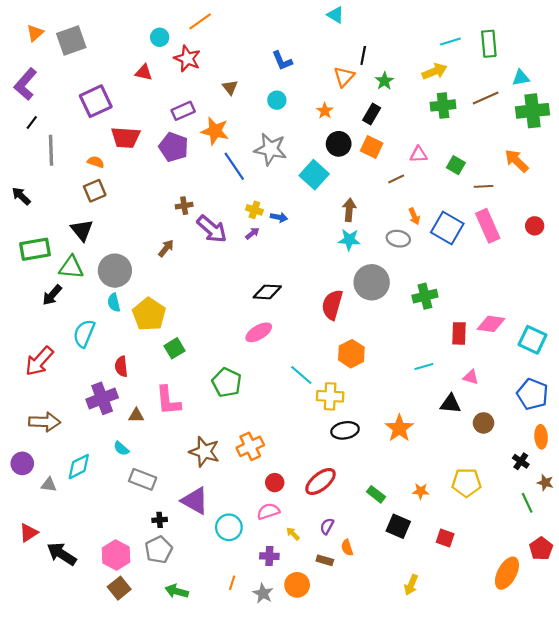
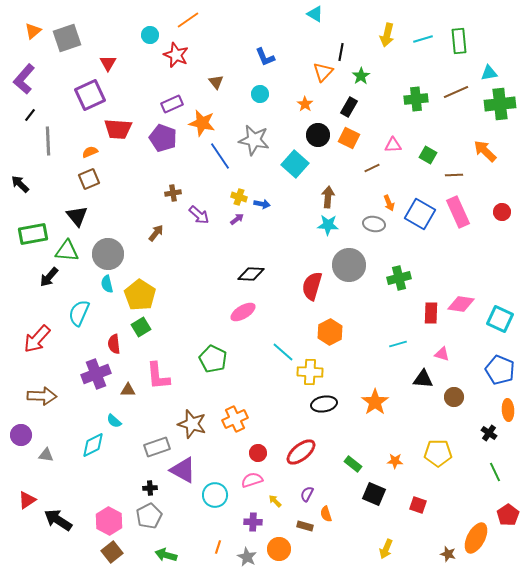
yellow arrow: (435, 71) -> (387, 35), moved, turned 125
red triangle: (144, 72) -> (108, 63), moved, turned 48
orange semicircle: (96, 162) -> (90, 152), turned -42
purple arrow: (212, 229) -> (199, 215), size x0.7
green square: (175, 348) -> (141, 327), moved
cyan diamond: (79, 467) -> (93, 445), moved
gray rectangle: (143, 479) -> (157, 447), moved, turned -40
brown star: (545, 483) -> (448, 554), moved

